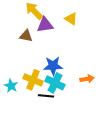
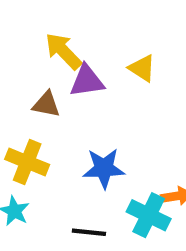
yellow cross: (33, 80) -> (27, 162), moved
cyan cross: (55, 83) -> (149, 215), moved

